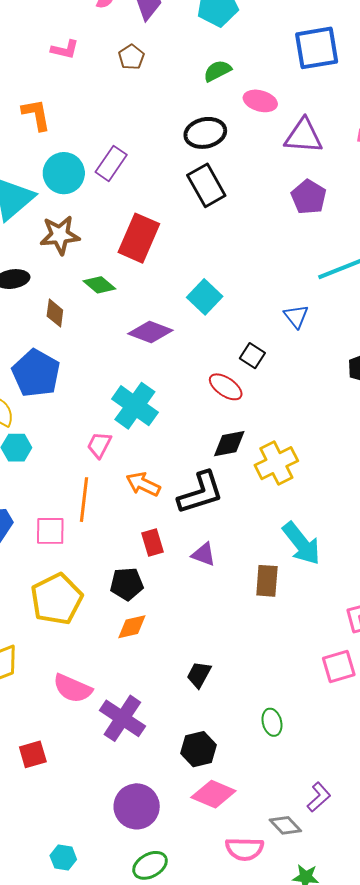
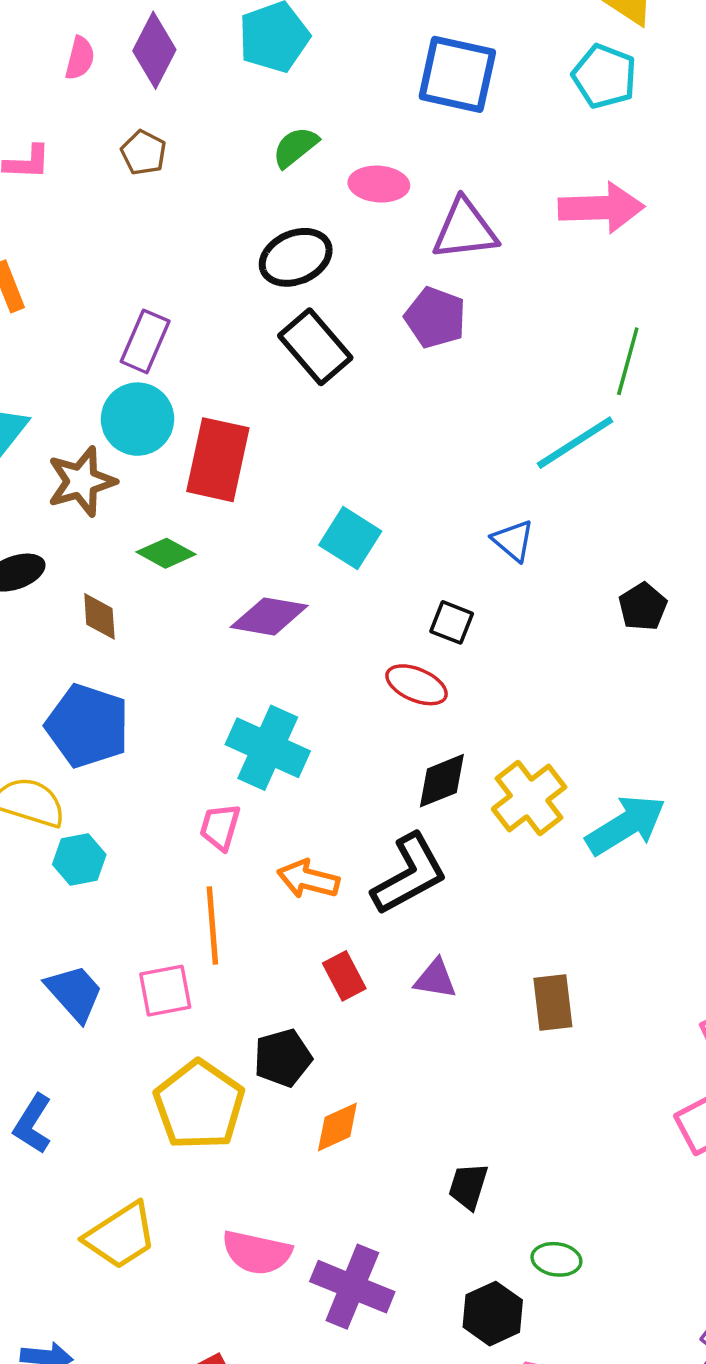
blue square: (317, 48) -> (457, 74), turned 33
cyan circle: (64, 173) -> (138, 419), moved
purple pentagon: (309, 197) -> (435, 318), moved
cyan arrow: (301, 543) -> (626, 825), moved, turned -72
black pentagon: (127, 584) -> (283, 1058), moved
green ellipse: (272, 722) -> (556, 1259), moved, turned -56

